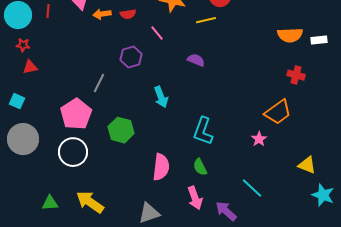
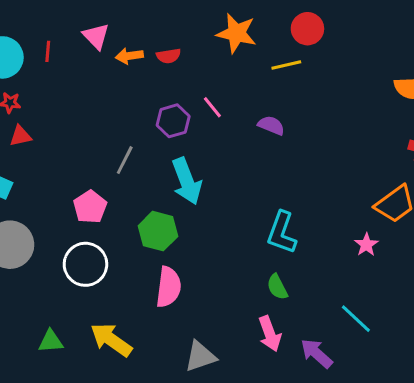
pink line: (157, 33) -> (212, 107), moved
cyan arrow: (161, 97) -> (187, 181), moved, size x1.4
pink pentagon: (76, 114) -> (90, 207), size x0.7
pink semicircle: (161, 167) -> (169, 287), moved

